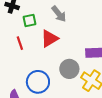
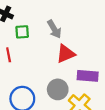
red triangle: (49, 39) -> (66, 54), moved

